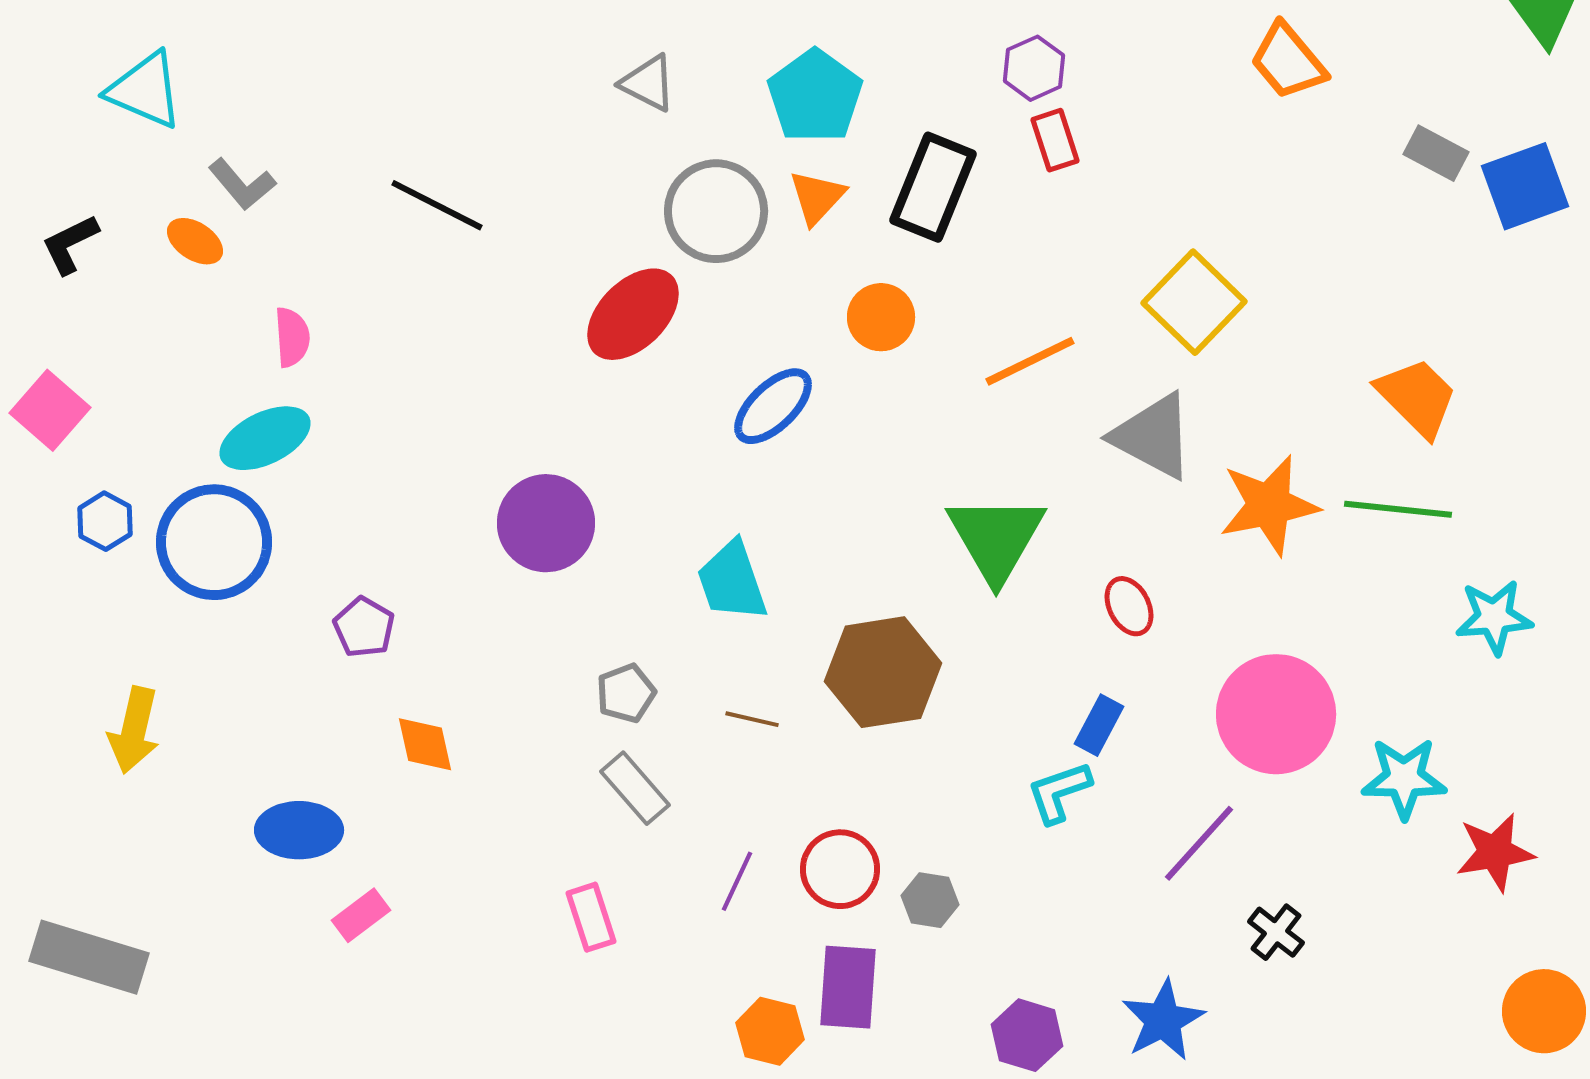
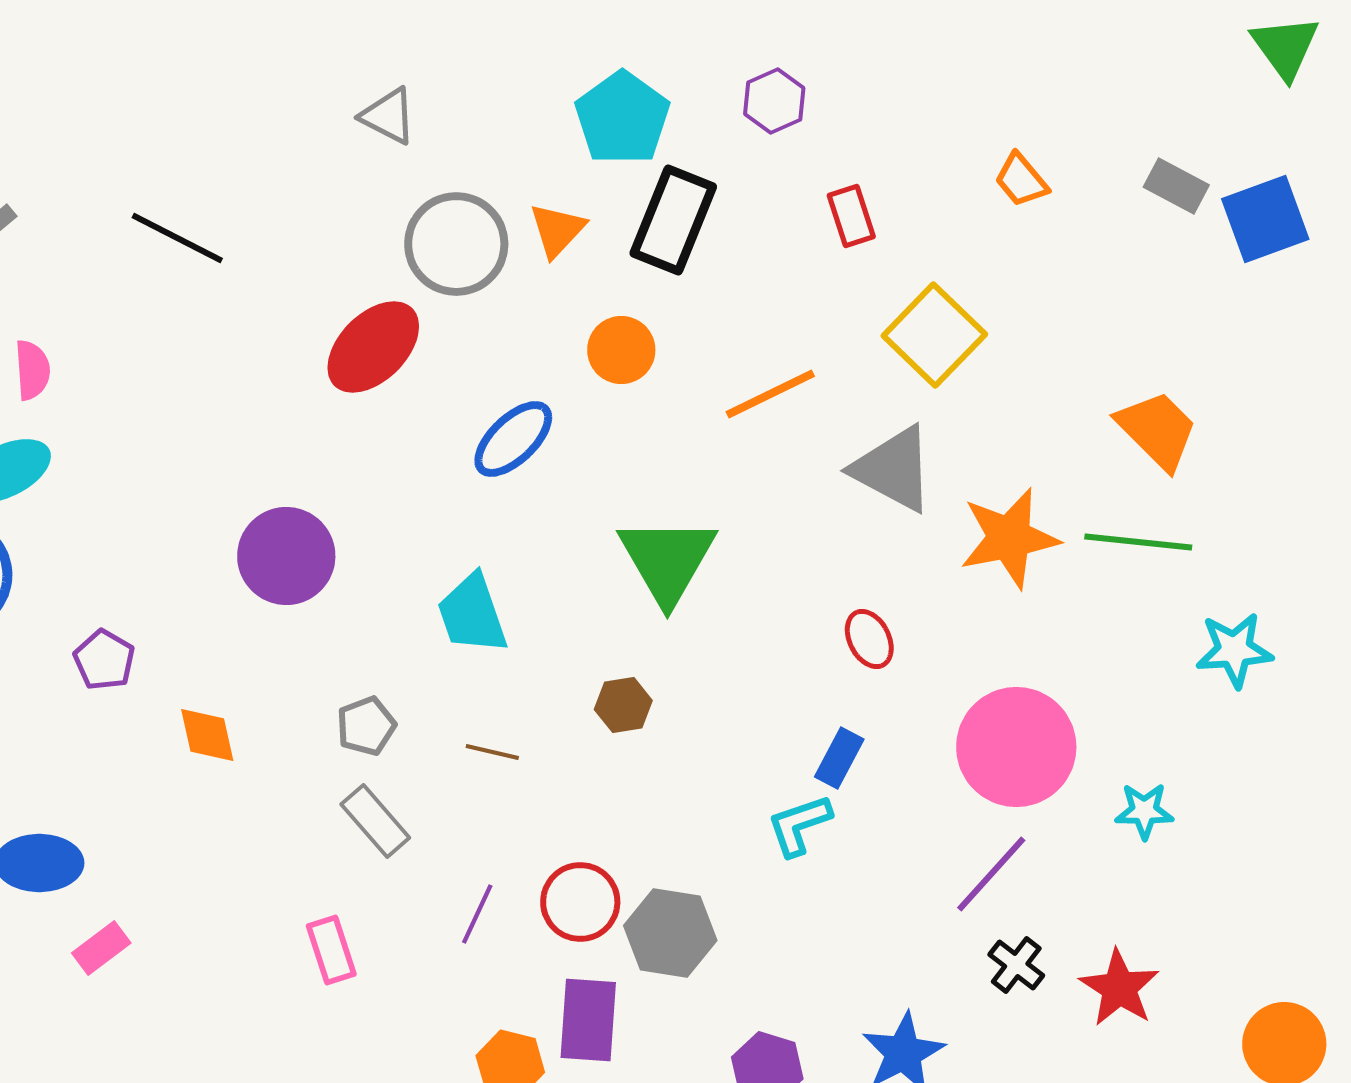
orange trapezoid: (1288, 61) -> (1021, 180), moved, size x0.7
cyan pentagon: (815, 96) -> (622, 118), moved
red rectangle: (1055, 140) -> (851, 216), moved
green triangle: (996, 538) -> (667, 560), moved
brown hexagon: (883, 672) -> (623, 705), size x0.5
orange diamond: (425, 744) -> (207, 735), moved
cyan star: (1404, 778) -> (1144, 811), size x0.7
purple line: (1199, 843) -> (991, 874), moved
red star: (1495, 852) -> (1119, 988), moved, turned -30
gray hexagon: (930, 900) -> (670, 933), size x1.6

